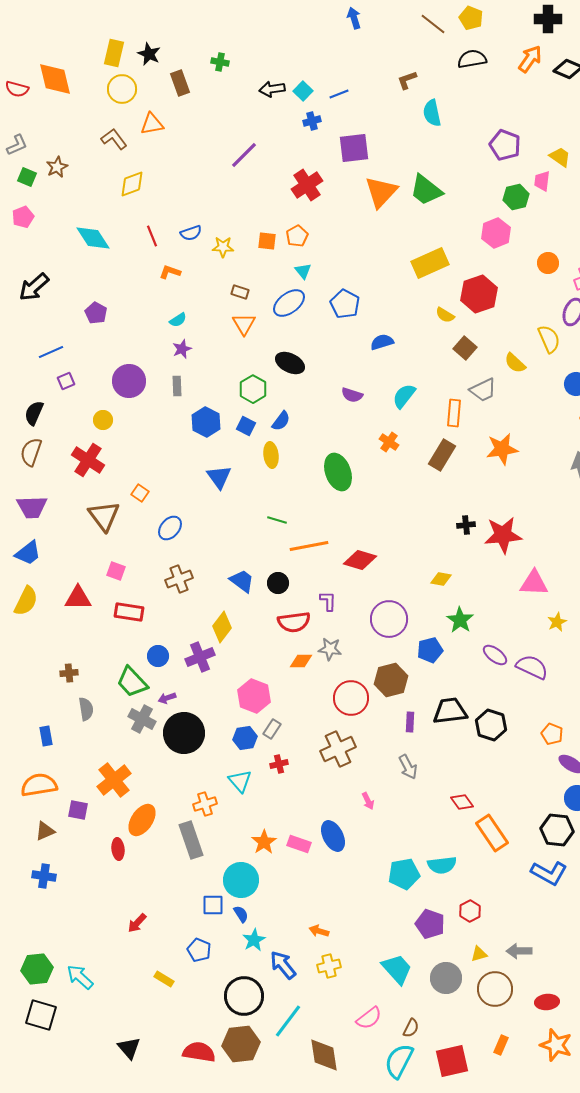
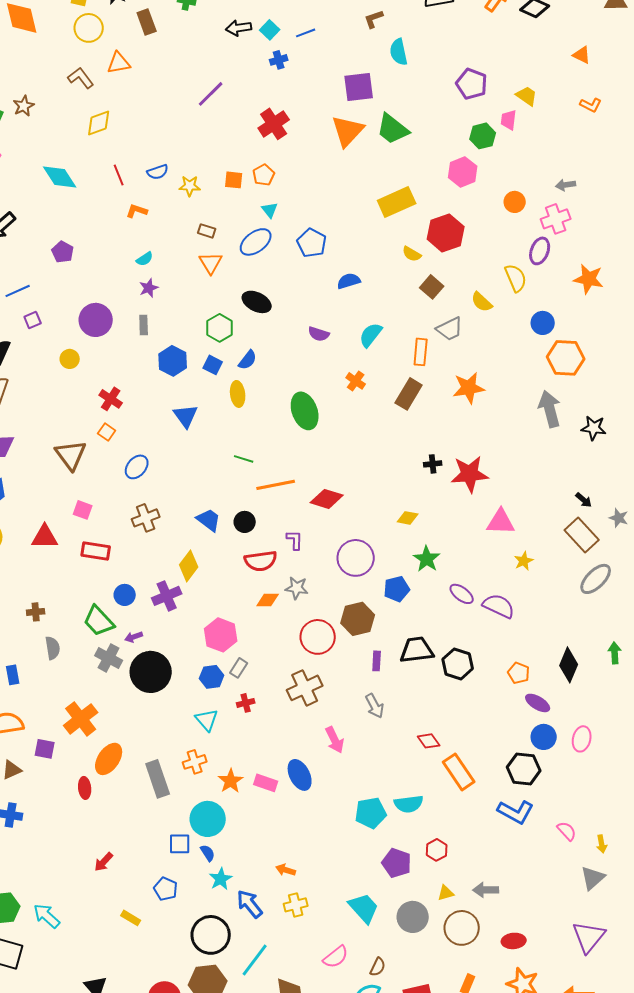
purple square: (354, 148) -> (359, 87), moved
red cross: (88, 460) -> (111, 399), moved, size x0.7
pink arrow: (368, 801) -> (335, 740), size x1.5
orange cross: (205, 804) -> (195, 762), moved

